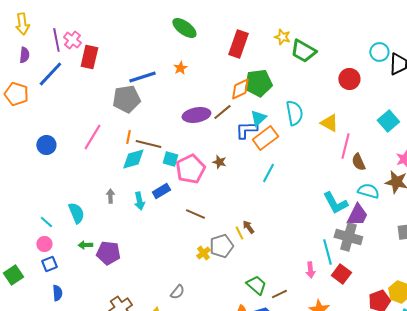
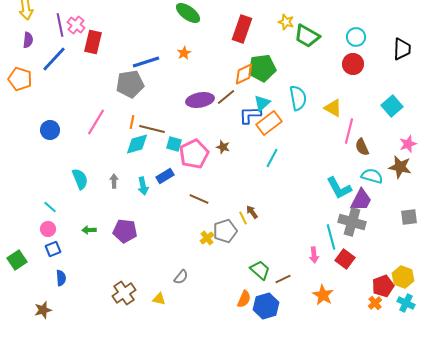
cyan circle: (379, 52) -> (356, 37), moved
cyan semicircle: (76, 213) -> (80, 179), moved
purple pentagon: (108, 253) -> (125, 231), moved

